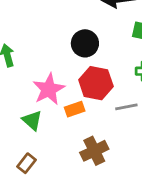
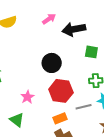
pink star: (49, 89) -> (27, 97), size x0.6
orange rectangle: (75, 109) -> (60, 118), moved

